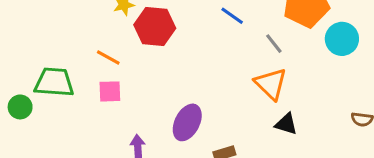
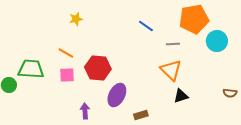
red hexagon: (155, 27) -> (98, 68), moved
gray line: (274, 44) -> (173, 44), turned -56
black triangle: (286, 124) -> (181, 96), turned -35

